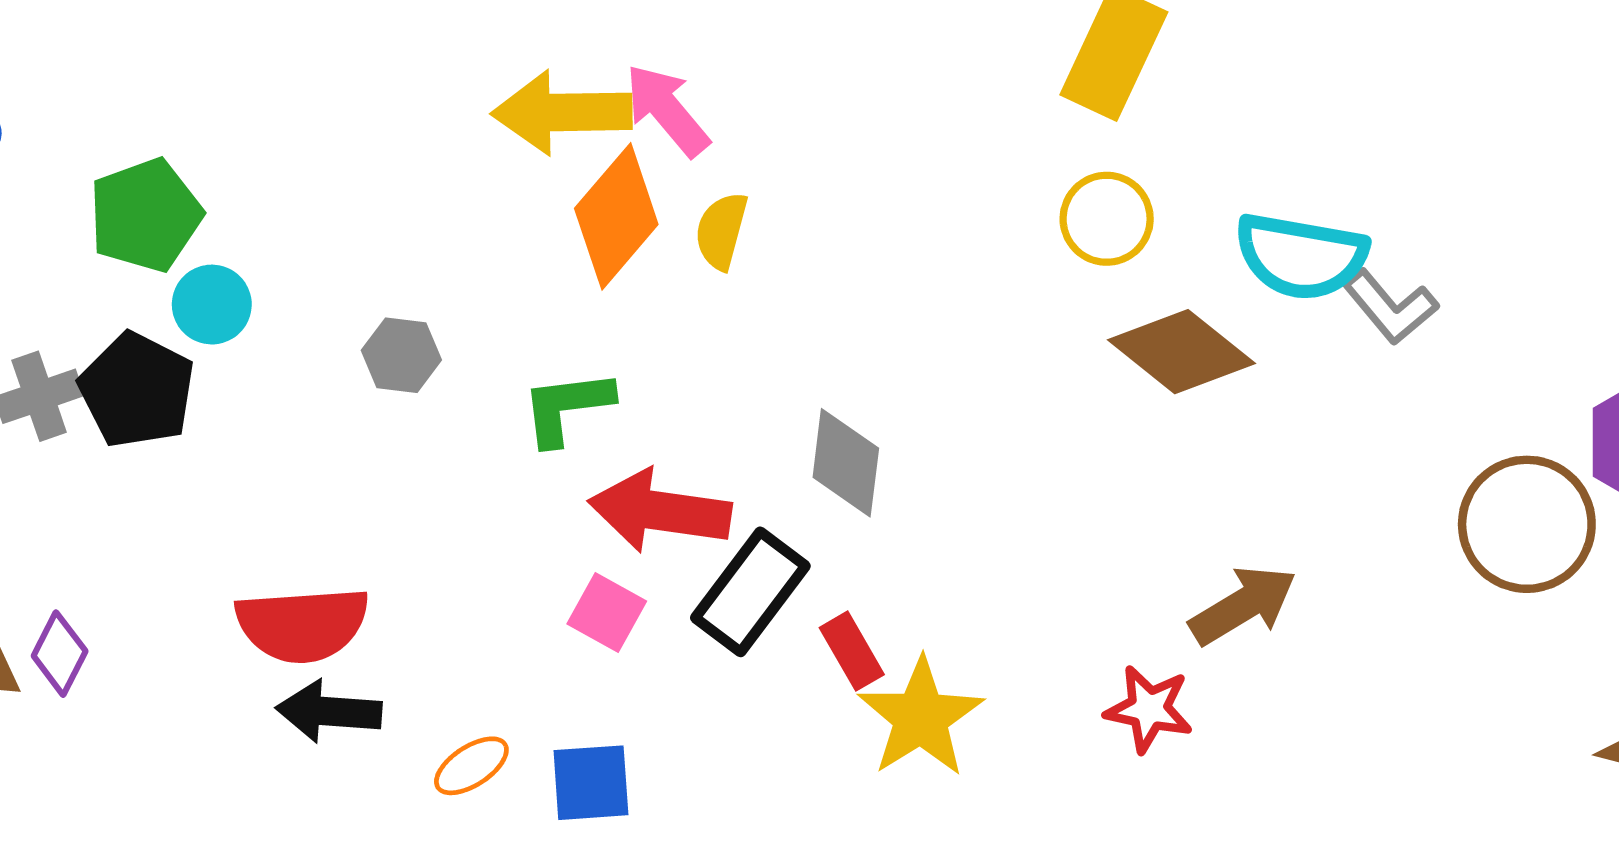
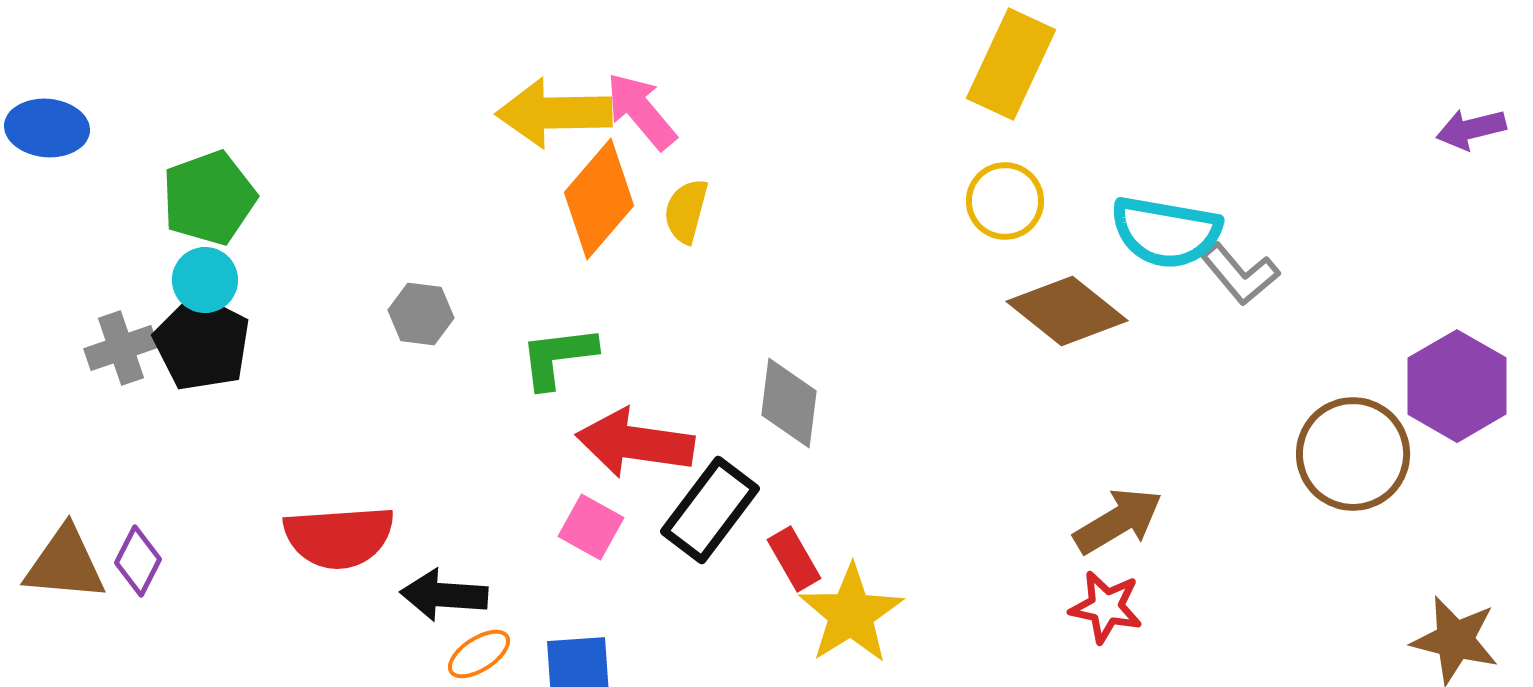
cyan circle: (212, 305) -> (205, 280), moved
red star: (1149, 709) -> (1106, 607), moved
black arrow: (329, 711) -> (444, 595), moved

